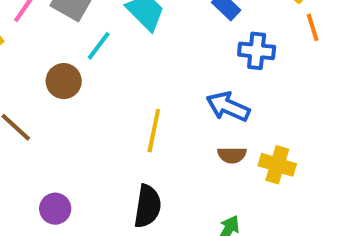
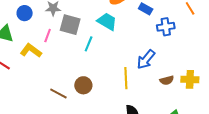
brown circle: (64, 81) -> (83, 85), moved
blue arrow: (228, 107) -> (146, 59), moved, turned -60

